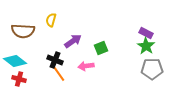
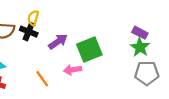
green square: (101, 48) -> (89, 50), size x1.6
black cross: (55, 60) -> (29, 32), moved

